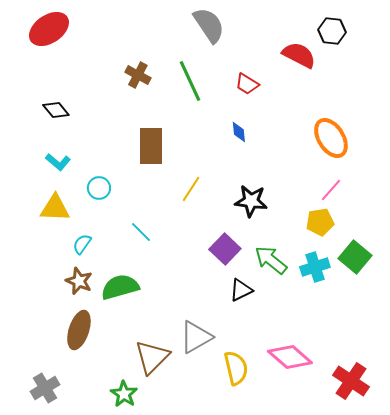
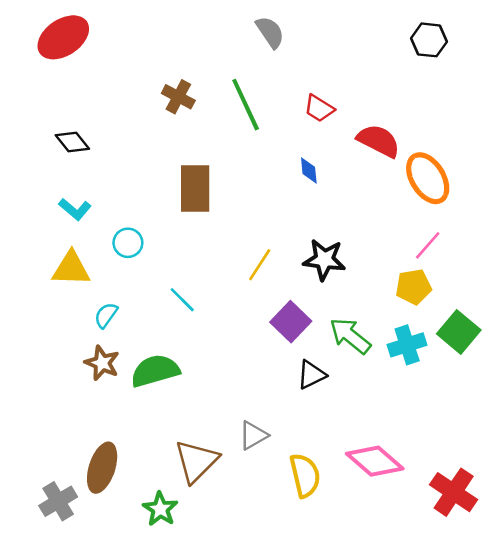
gray semicircle: (209, 25) -> (270, 32), size x0.7
red semicircle: (299, 55) -> (379, 141), moved
yellow line: (191, 189) -> (260, 265), moved
brown ellipse: (79, 330) -> (102, 468), moved
gray triangle: (196, 337) -> (253, 435), size x0.7

